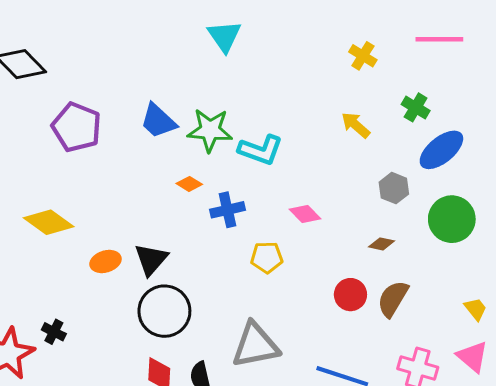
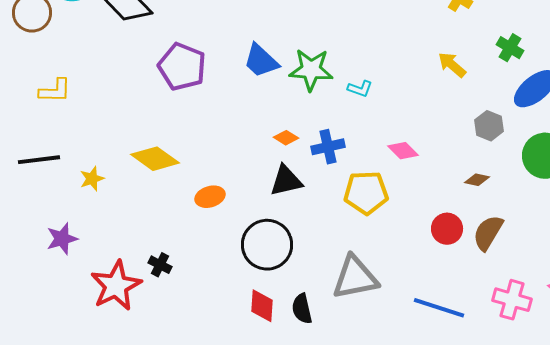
cyan L-shape: (261, 150) -> (360, 89), size x0.6
orange diamond: (189, 184) -> (286, 138), moved
yellow pentagon: (267, 257) -> (366, 193), size x1.4
black triangle: (151, 259) -> (286, 181), moved, turned 36

